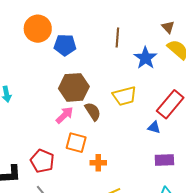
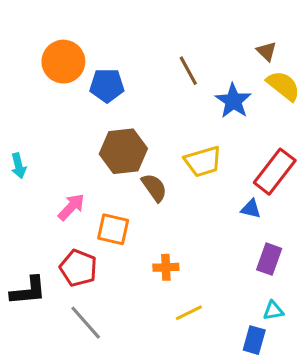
brown line: (117, 38) -> (188, 71), turned -30
pink arrow: (65, 115) -> (71, 207), moved
orange square: (76, 143) -> (113, 229), moved
purple rectangle: (164, 160) -> (269, 259), turned -66

